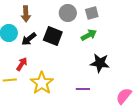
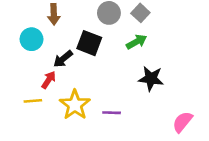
gray square: (92, 13) -> (140, 13), turned -32
black arrow: (29, 39) -> (63, 59), moved
purple line: (83, 89) -> (112, 113), moved

